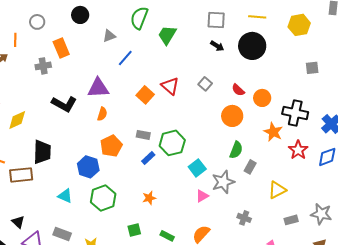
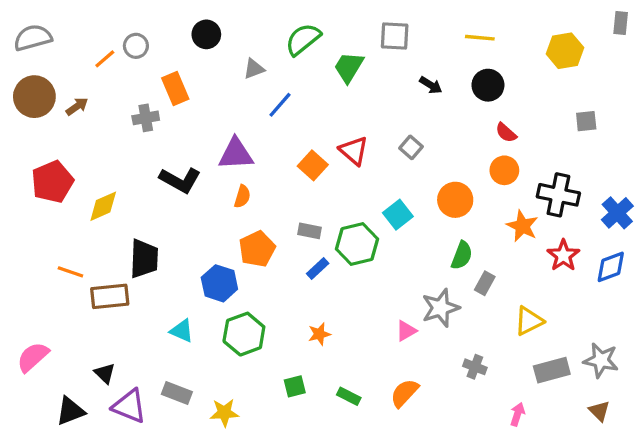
yellow line: (257, 17) -> (480, 38), moved
green semicircle: (139, 18) -> (303, 39), turned 30
gray square: (216, 20) -> (395, 36), moved
orange line: (15, 40) -> (105, 59), moved, turned 48
black circle: (252, 46) -> (488, 85), size x0.7
red semicircle: (238, 90) -> (506, 133), moved
cyan square: (197, 168) -> (398, 215), moved
gray rectangle: (291, 220) -> (552, 370), size x1.5

